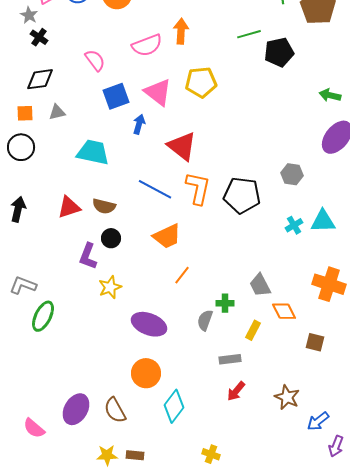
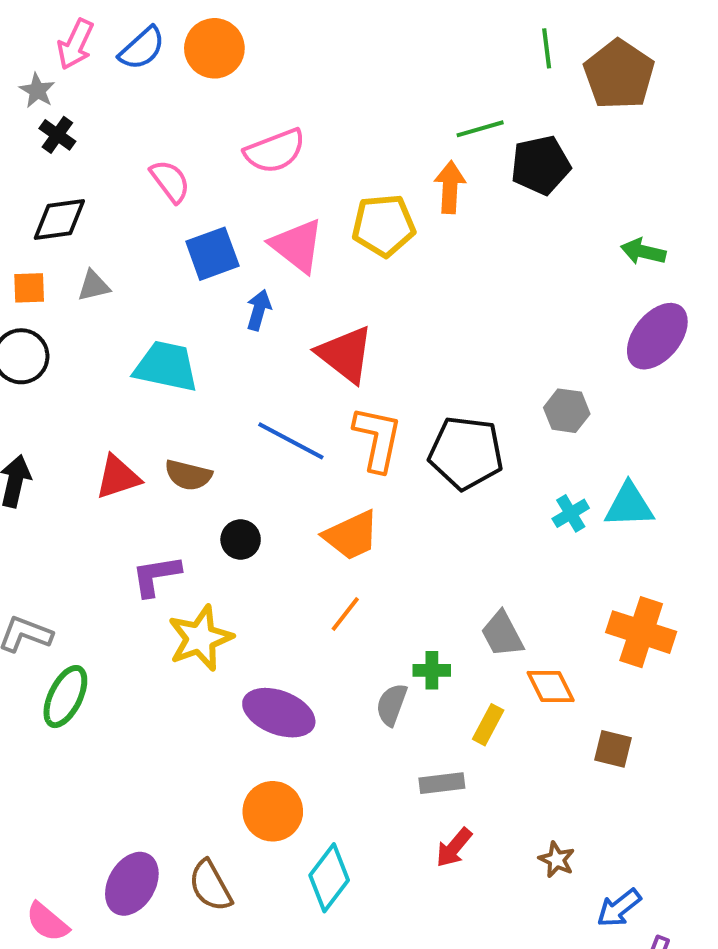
orange arrow: (181, 31) -> (450, 187), moved
orange trapezoid: (167, 236) -> (351, 535), moved
black circle: (111, 238) -> (241, 540), moved
purple L-shape: (88, 256) -> (156, 576), turned 60
yellow star: (110, 287) -> (200, 638), size x1.4
brown star: (287, 397) -> (557, 860), size x0.7

